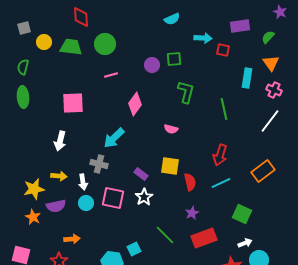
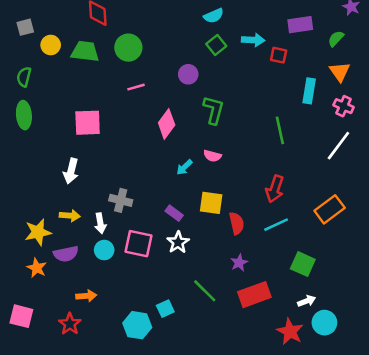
green square: (174, 59) -> (216, 45), moved, turned -35
green L-shape: (186, 92) -> (214, 110), moved
cyan arrow: (114, 138) -> (184, 167), moved, size x0.6

